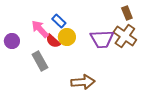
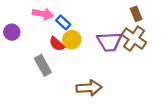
pink arrow: (40, 29) -> (43, 14), moved, turned 144
purple circle: (12, 41) -> (12, 32), moved

